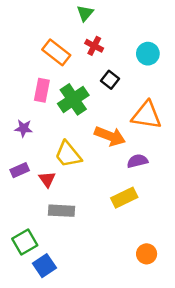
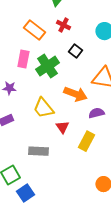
red triangle: (47, 179) -> (62, 127), moved
yellow rectangle: (124, 198) -> (86, 141), turned -36

